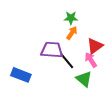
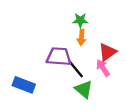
orange arrow: (72, 33) -> (81, 37), turned 152
green triangle: (84, 79) -> (84, 89), moved

